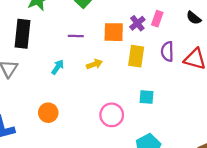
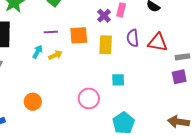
orange square: (114, 32) -> (79, 35), moved
yellow arrow: (94, 64) -> (55, 55), moved
cyan arrow: (58, 67) -> (37, 52), moved

